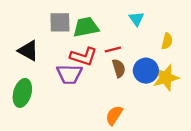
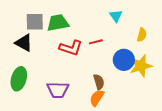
gray square: (60, 22) -> (35, 22), moved
green trapezoid: (86, 27) -> (58, 23), moved
brown semicircle: (119, 68) -> (99, 82), moved
purple trapezoid: (69, 74) -> (58, 90), moved

